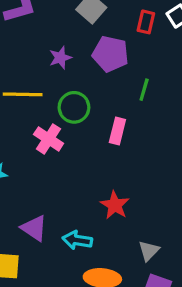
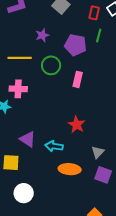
purple pentagon: (110, 54) -> (75, 45), moved
green line: (144, 90) -> (99, 36), moved
pink cross: (49, 139) -> (18, 89), moved, turned -30

